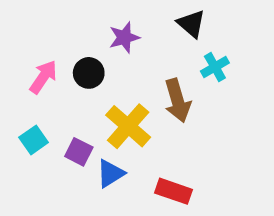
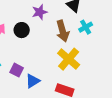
brown arrow: (177, 101) -> (63, 31), moved
yellow cross: (128, 126) -> (69, 59), moved

